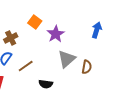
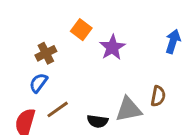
gray triangle: (67, 59) -> (129, 109), moved, turned 30
brown line: (26, 66) -> (58, 109), moved

